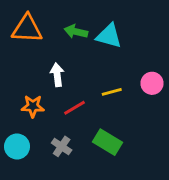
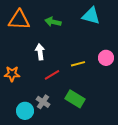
cyan triangle: (109, 36) -> (91, 16), moved
orange star: (33, 106) -> (12, 74), moved
cyan circle: (17, 146) -> (25, 111), moved

